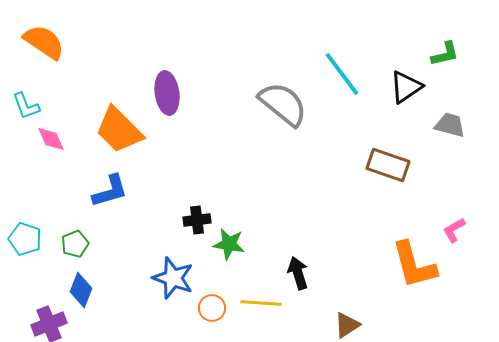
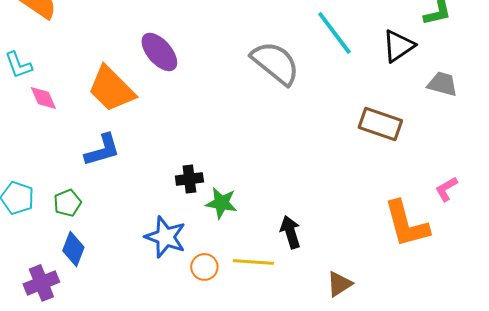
purple ellipse: (167, 93) -> (159, 52), turned -33

